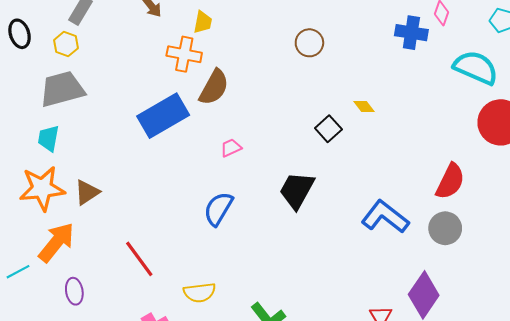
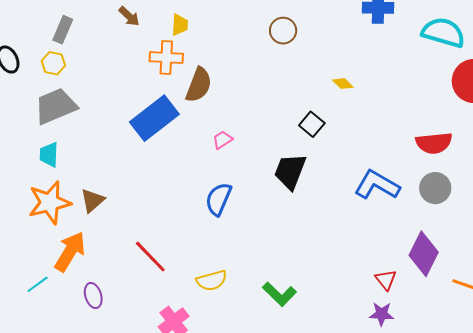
black square: (328, 129) -> (312, 124), moved
red semicircle: (450, 181) -> (434, 143), turned 66

